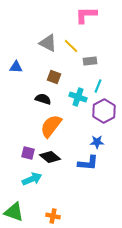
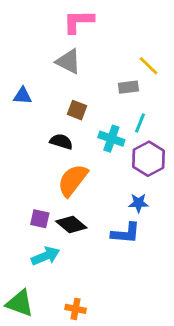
pink L-shape: (86, 15) -> (78, 21), moved
yellow line: (71, 46) -> (149, 66), moved

